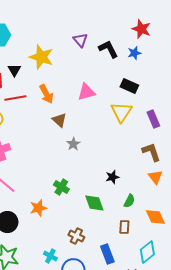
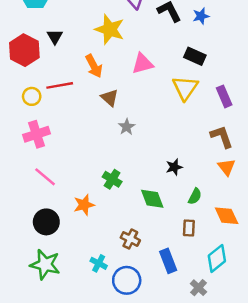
yellow star: (41, 57) -> (110, 29), moved
red line: (15, 98) -> (60, 85), moved

